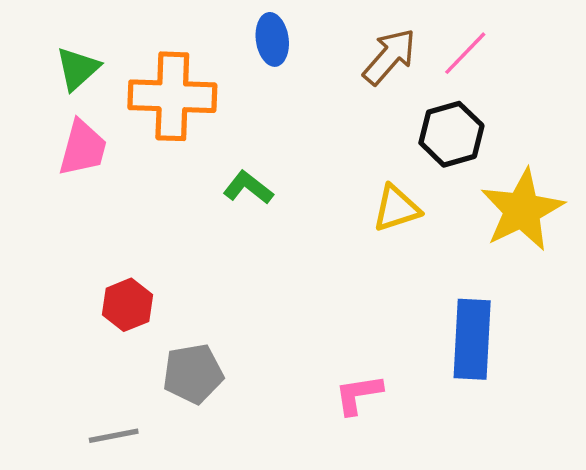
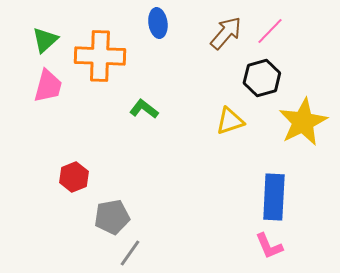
pink L-shape: (358, 394) -> (269, 246), moved, turned -104
gray line: (114, 436) -> (130, 253), moved, turned -44

